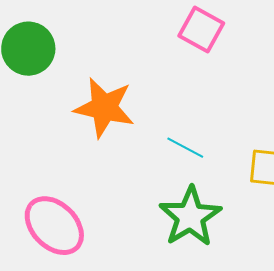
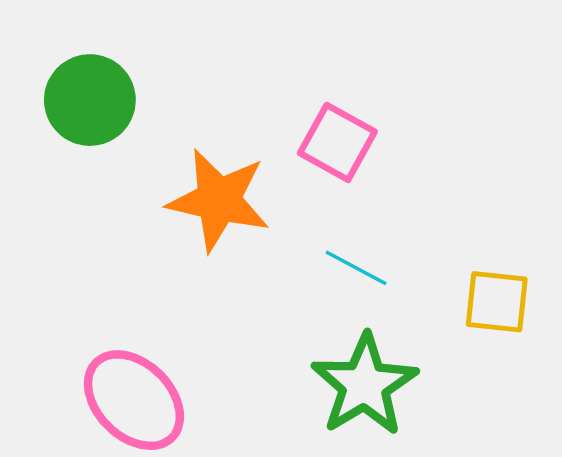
pink square: (201, 30) -> (337, 142), moved

